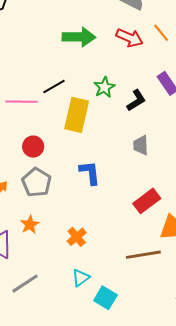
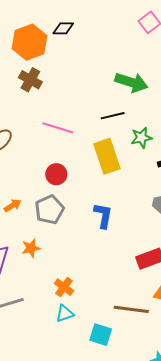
black line: (54, 86) -> (113, 116), moved
yellow rectangle: (77, 115) -> (107, 156), turned -48
orange cross: (77, 237) -> (64, 287), moved, turned -30
cyan square: (105, 298) -> (101, 335), moved, turned -30

